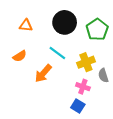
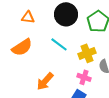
orange semicircle: (20, 56) -> (22, 47), size x1.5
orange arrow: (43, 73) -> (45, 81), moved

